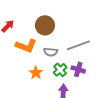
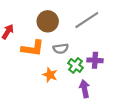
gray line: (78, 45) -> (87, 20), moved

